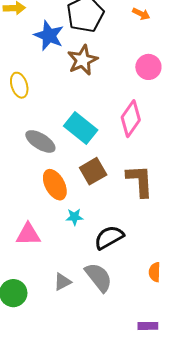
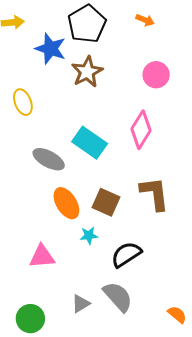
brown square: (93, 171) -> (106, 202), moved, turned -32
orange semicircle: (155, 272) -> (177, 315), moved, turned 132

